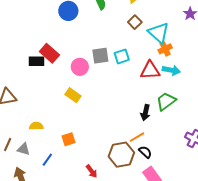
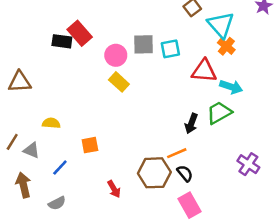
orange cross: (165, 49) -> (226, 46), turned -32
cyan arrow: (171, 70) -> (231, 87), moved
yellow rectangle: (73, 95) -> (119, 82), moved

